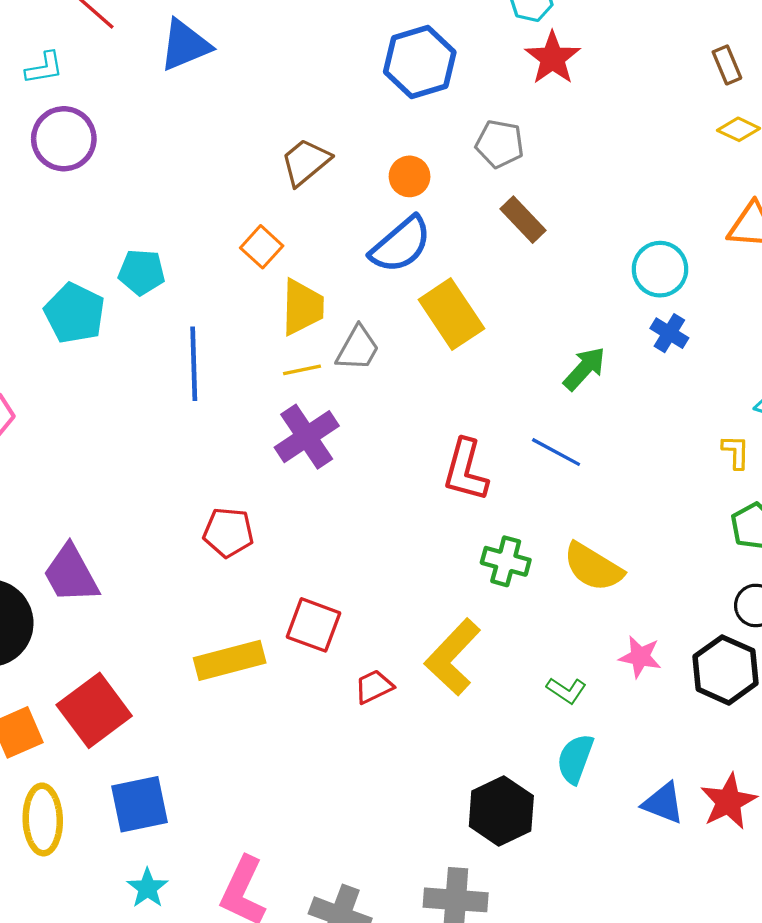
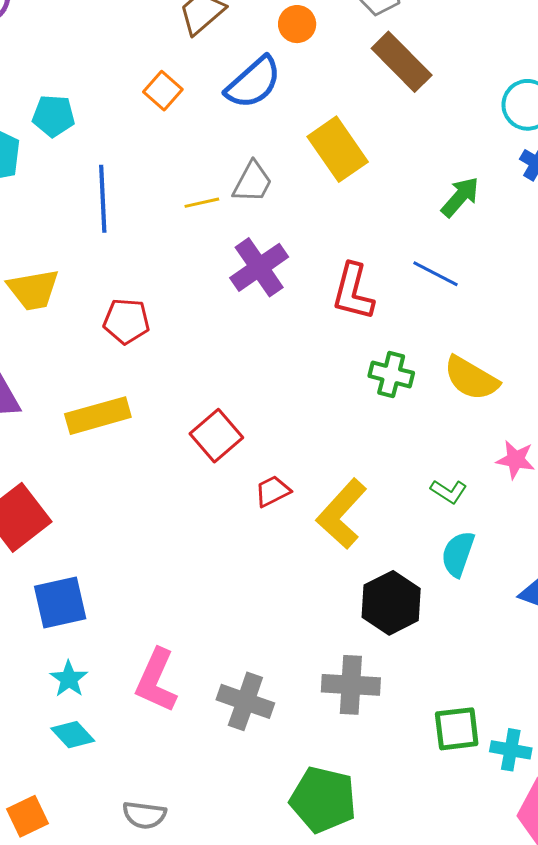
brown rectangle: (523, 220) -> (402, 62), size x1.4
blue semicircle: (401, 245) -> (253, 83), moved
yellow trapezoid: (302, 307) -> (33, 290), moved, turned 80
purple cross: (307, 437) -> (259, 267), moved
red pentagon: (228, 532) -> (126, 321), moved
red square: (313, 625) -> (216, 436), turned 30
yellow L-shape: (453, 657) -> (342, 514), moved
yellow rectangle: (230, 660) -> (98, 416), moved

